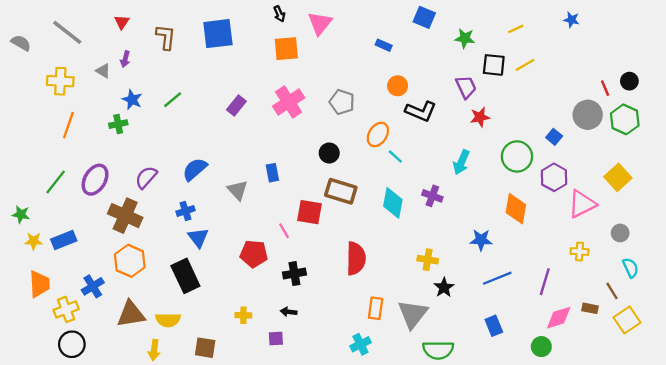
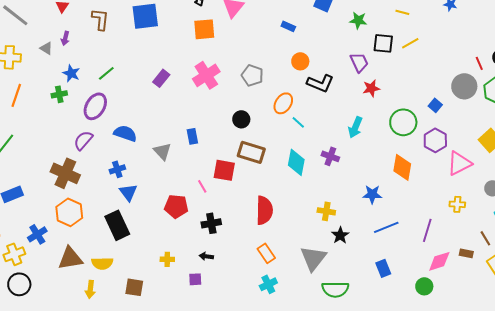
yellow line: (516, 29) -> (402, 12), turned 40
blue semicircle: (195, 169) -> (125, 133), turned 60
purple ellipse: (95, 180) -> (95, 106), moved
orange rectangle: (376, 308) -> (266, 253), moved, turned -42

